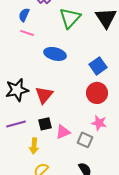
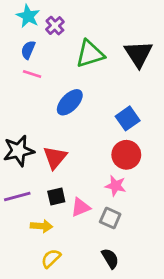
green triangle: (70, 18) -> (90, 54), turned 30
blue ellipse: (55, 54) -> (70, 102), turned -60
pink star: (99, 123) -> (116, 186), moved
yellow arrow: (34, 146) -> (41, 226), turned -91

